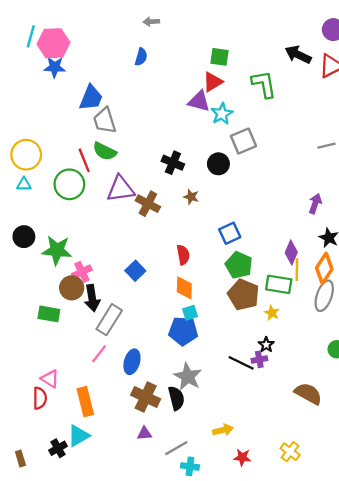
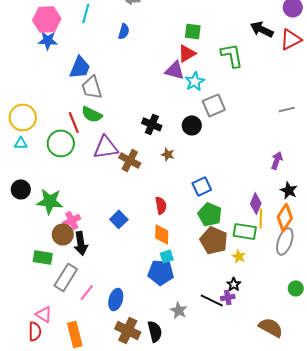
cyan line: (31, 36) -> (86, 13), moved
gray rectangle: (109, 320) -> (66, 277), moved
gray star: (188, 377) -> (179, 310), moved, size x0.7

